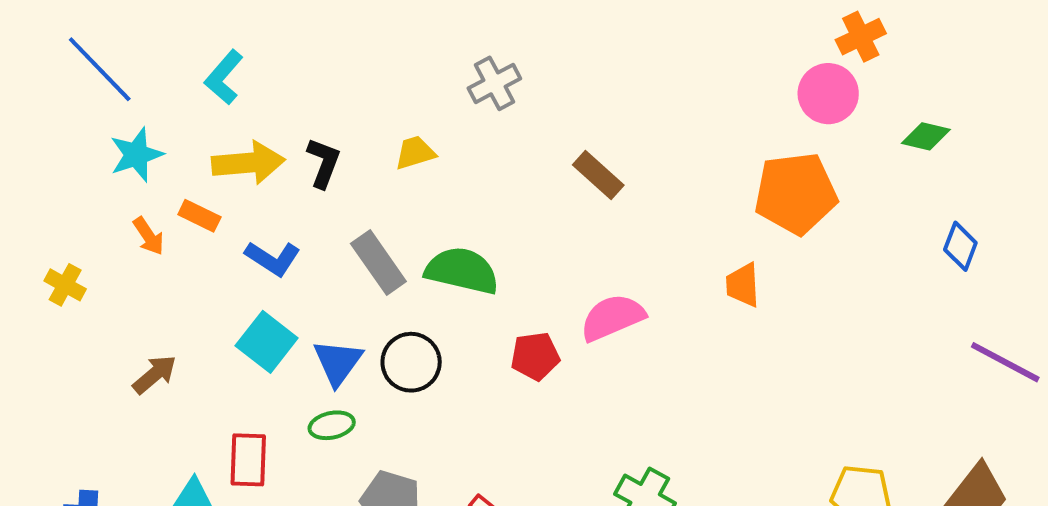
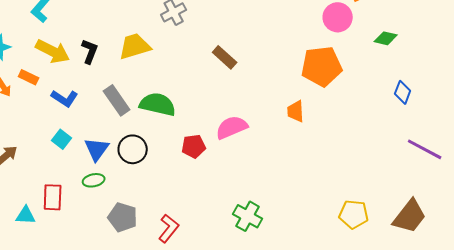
yellow trapezoid: (415, 153) -> (135, 46), size x1.6
yellow arrow: (248, 163) -> (53, 51), turned 32
cyan square: (267, 342) -> (62, 139), size x0.7

